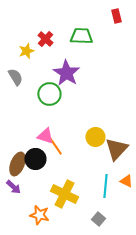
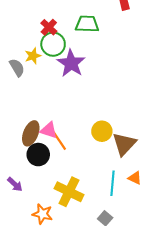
yellow star: (26, 51) -> (33, 56), moved
green circle: (49, 94) -> (53, 44), moved
brown ellipse: (17, 164) -> (31, 133), moved

